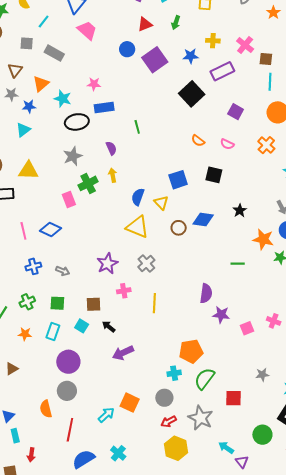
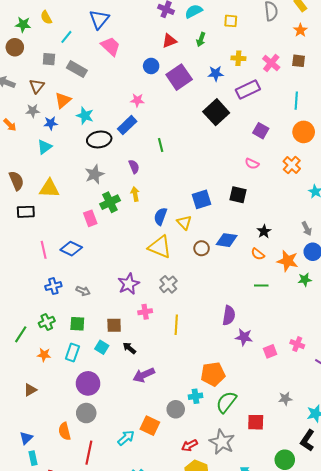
brown square: (266, 59) -> (299, 61), moved
pink star: (94, 84) -> (137, 100), moved
blue rectangle: (104, 107) -> (127, 125), turned -36
orange semicircle: (198, 141) -> (258, 254), moved
gray circle: (164, 398) -> (176, 409), moved

